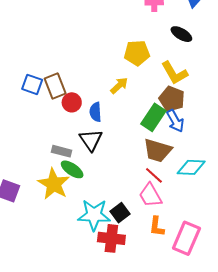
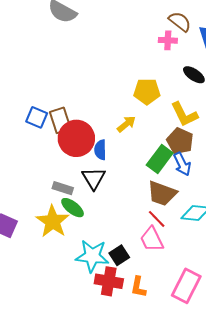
red circle: (72, 102) -> (76, 138), size x1.8
orange L-shape: (157, 227) -> (138, 287), moved

